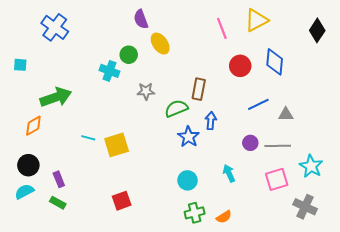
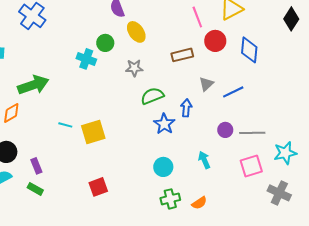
red circle: (240, 66) -> (215, 41), moved
brown rectangle: (199, 89) -> (182, 55), moved, turned 65
gray star: (146, 91) -> (134, 68), moved
gray triangle: (286, 115) -> (206, 84), moved, turned -42
cyan star: (311, 166) -> (285, 153), turned 30

